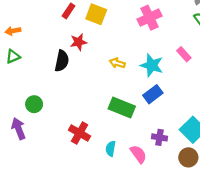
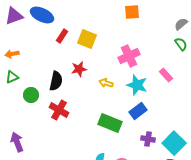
pink cross: (149, 18) -> (129, 56), moved
red star: (78, 42) -> (79, 69), moved
green circle: (34, 104) -> (31, 95), moved
red cross: (80, 133) -> (59, 110), moved
purple cross: (159, 137) -> (148, 139), moved

